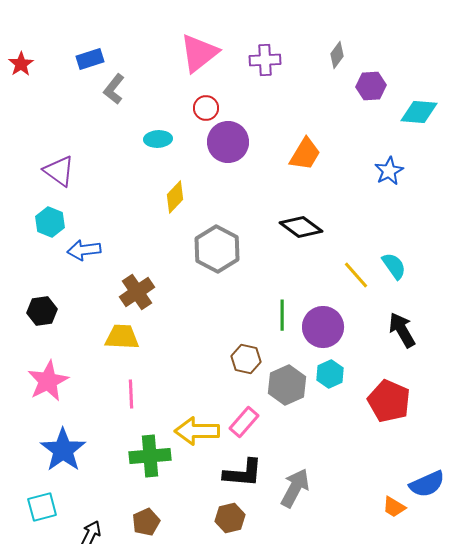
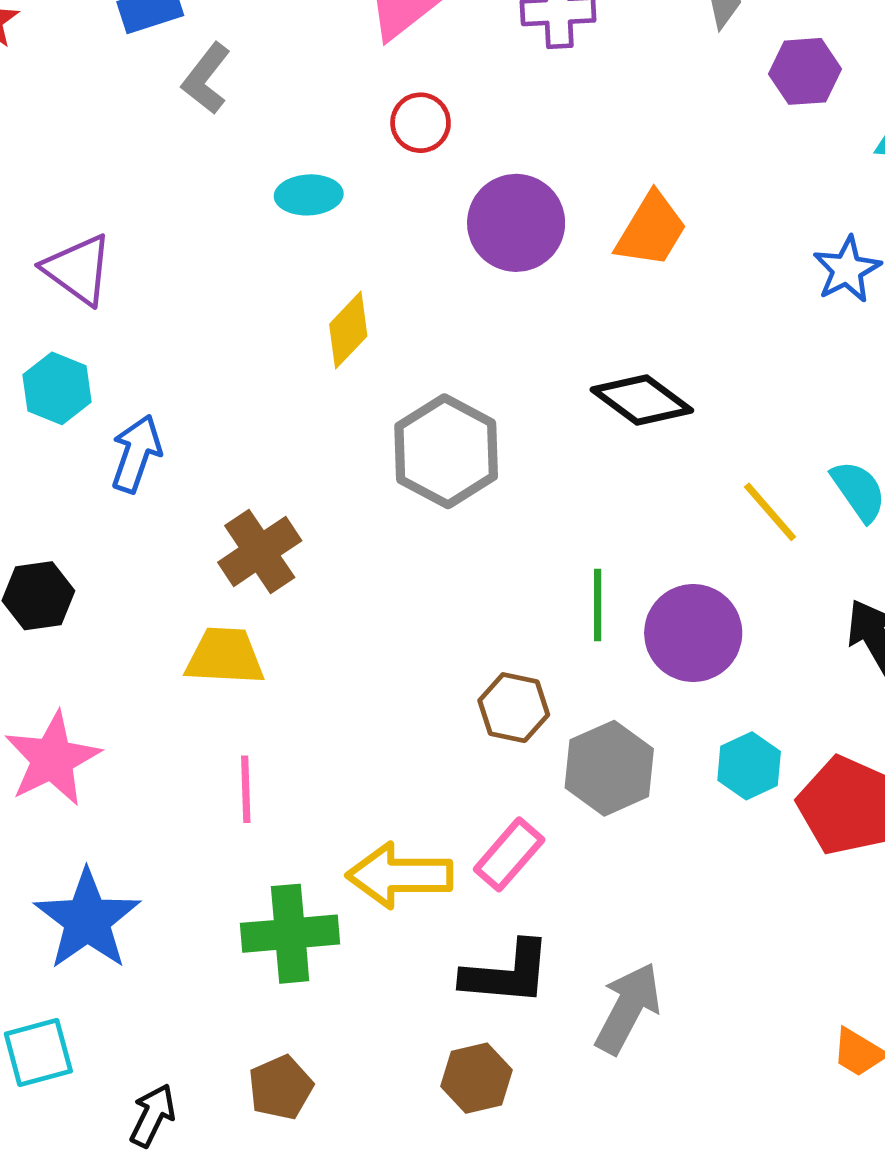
purple circle: (228, 142) -> (516, 223), moved
blue arrow: (84, 250) -> (136, 454), turned 116
cyan hexagon: (330, 374) -> (749, 766), moved

